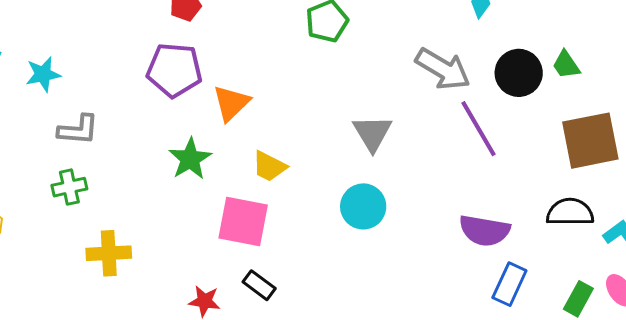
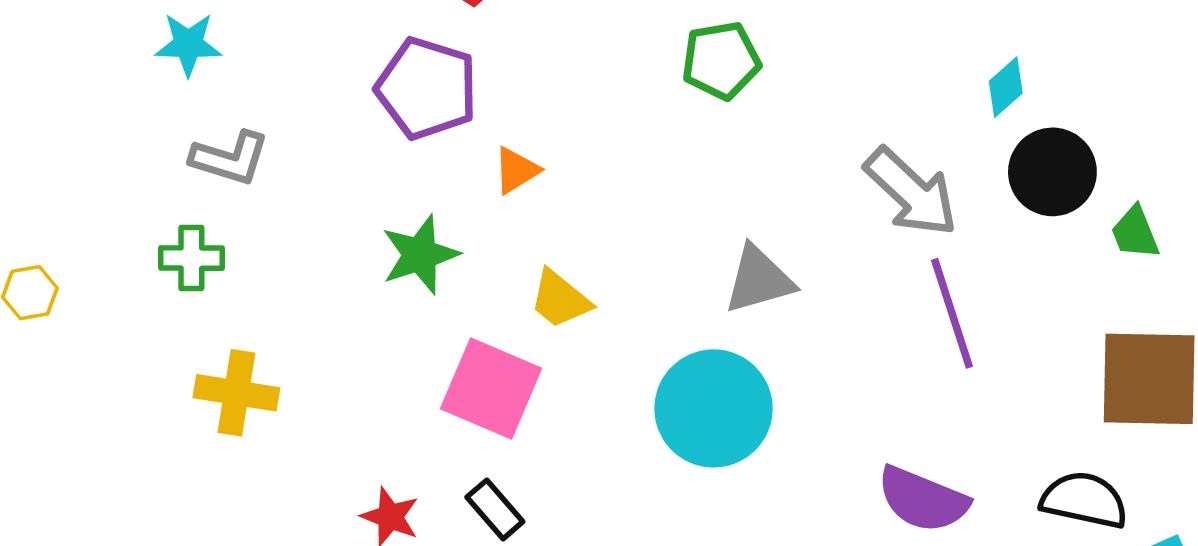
black circle: (519, 73) -> (1052, 172), moved
orange triangle: (231, 103) -> (516, 170), size x0.7
gray triangle: (372, 133) -> (759, 280), turned 33
cyan circle: (363, 206) -> (714, 408), size x1.4

